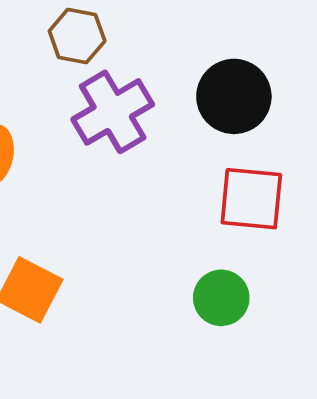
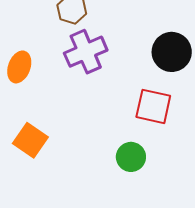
black circle: (234, 96) -> (172, 52), moved

